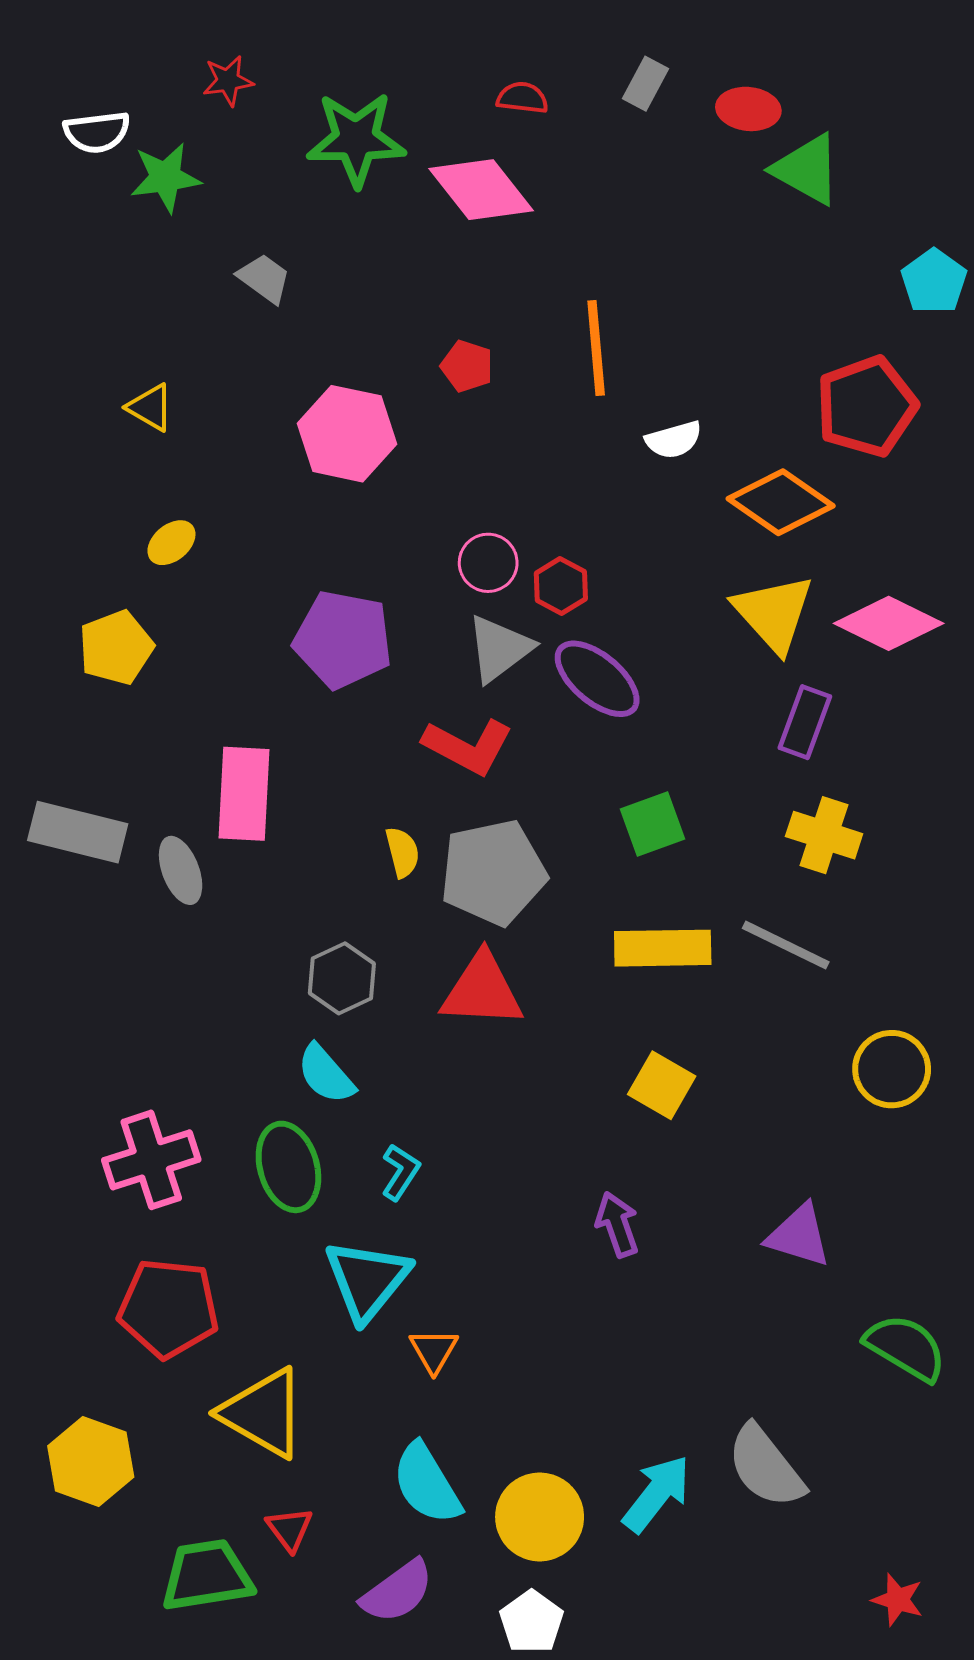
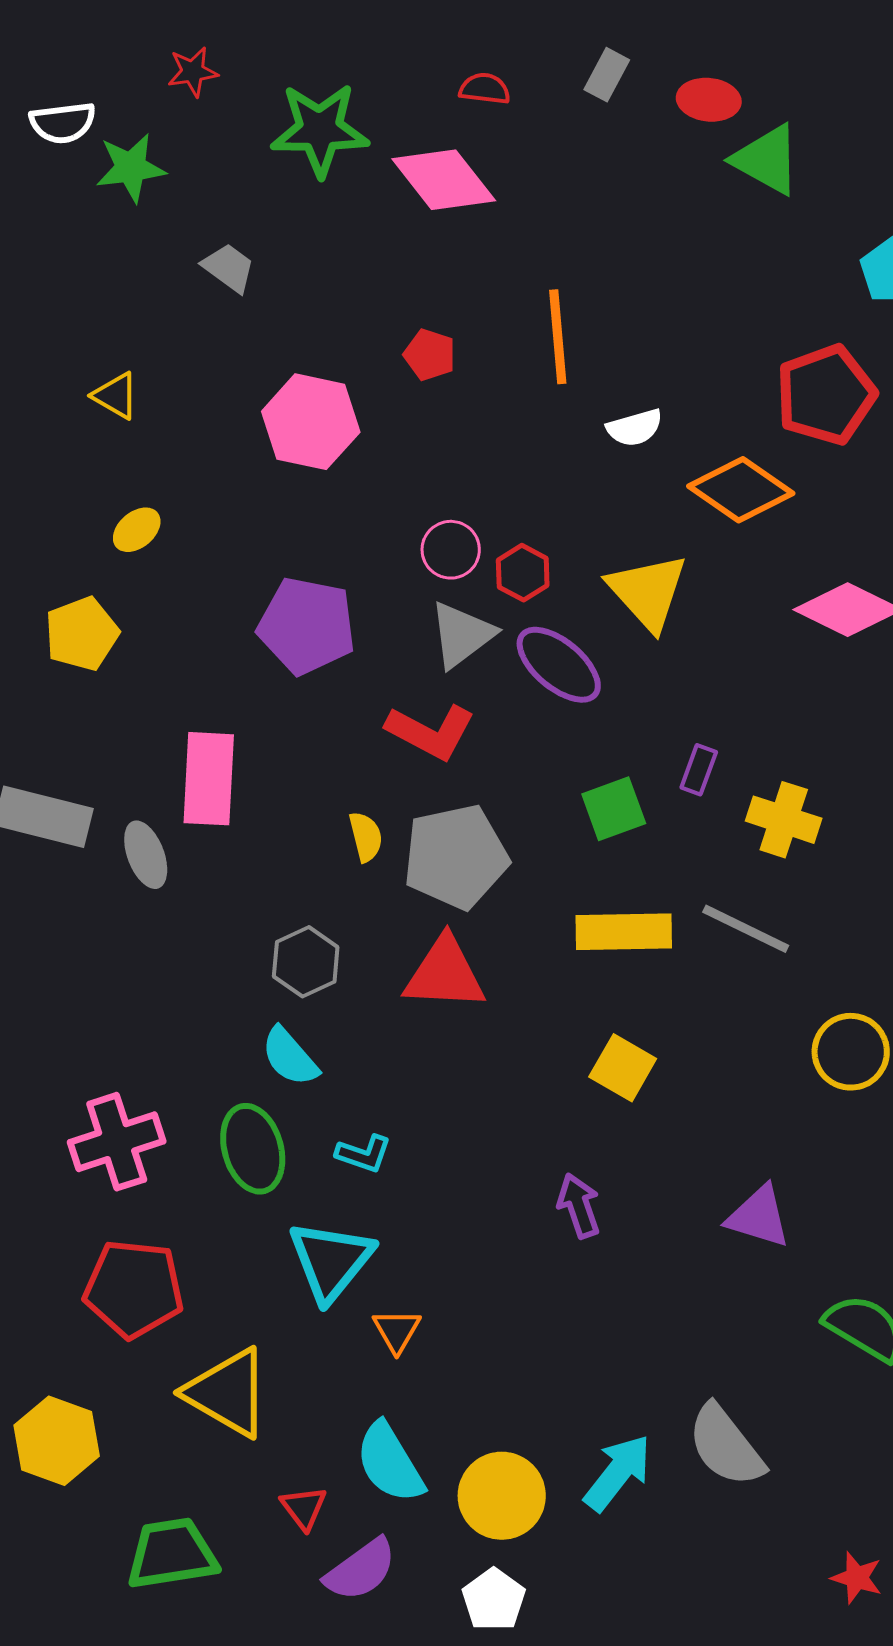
yellow triangle: (774, 613) -> (648, 592), moved
purple rectangle: (805, 722) -> (699, 770), moved, size x0.7
cyan L-shape: (400, 1172) -> (364, 1154), turned 76
red triangle: (289, 1529) -> (304, 1508), moved

